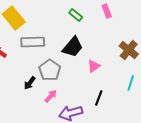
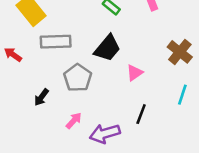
black arrow: (30, 83) -> (41, 97), moved
pink arrow: (51, 96) -> (74, 121), moved

